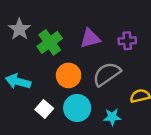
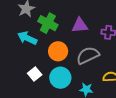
green cross: (50, 42) -> (48, 23), turned -36
cyan arrow: (18, 82) -> (27, 38), moved

